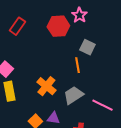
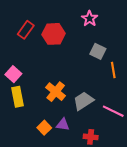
red hexagon: (58, 26) -> (54, 34), moved
orange line: (77, 65) -> (113, 70), moved

